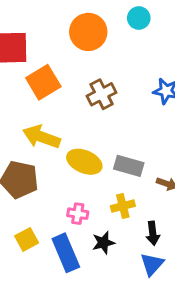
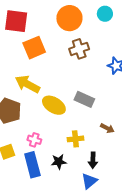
brown cross: (102, 94) -> (79, 49), moved
gray rectangle: (129, 166) -> (84, 99), moved
pink cross: (78, 214) -> (34, 140), moved

